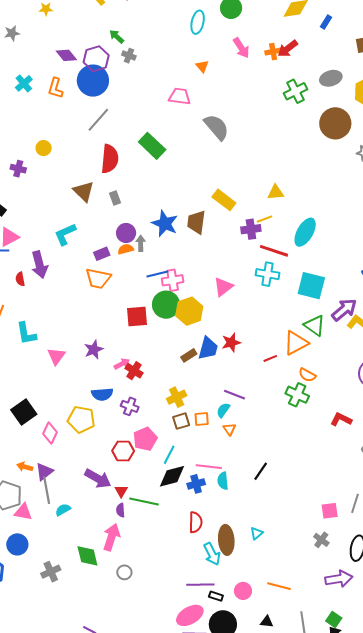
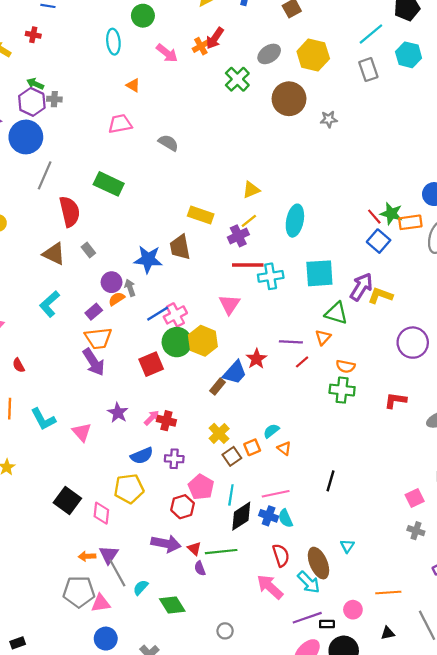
purple hexagon: (96, 59) -> (32, 102), moved
gray semicircle: (216, 127) -> (168, 143), size x0.7
red line: (274, 251) -> (248, 265), moved
purple arrow: (39, 265) -> (94, 362), moved
orange triangle: (296, 343) -> (323, 337), size x0.6
blue trapezoid: (208, 348) -> (235, 373), turned 45
purple line: (235, 395) -> (291, 342), moved
cyan semicircle: (223, 410) -> (271, 431), turned 35
cyan semicircle: (223, 481) -> (285, 518), moved
blue cross: (196, 484) -> (269, 516), turned -36
pink arrow: (111, 537) -> (270, 587), moved, turned -48
green diamond: (87, 556) -> (172, 605), moved

